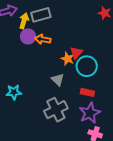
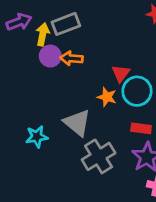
orange star: (67, 59) -> (107, 97), moved
gray triangle: (58, 80) -> (77, 123), moved, size x1.5

